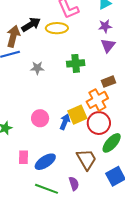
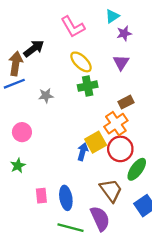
purple star: (105, 26) -> (124, 33), moved
yellow ellipse: (57, 28) -> (81, 62), moved, turned 50
pink circle: (40, 118) -> (22, 132), moved
blue ellipse: (45, 162) -> (66, 198), turned -60
purple semicircle: (74, 184) -> (100, 219), size x1.6

